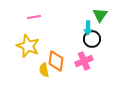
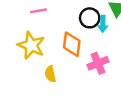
black circle: (92, 39) -> (90, 18), moved
orange diamond: (56, 61) -> (72, 44), moved

